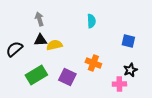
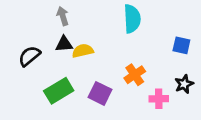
cyan semicircle: (91, 21) -> (132, 19), size x1.5
orange cross: (93, 63) -> (135, 75), turned 35
pink cross: (119, 84) -> (159, 99), moved

